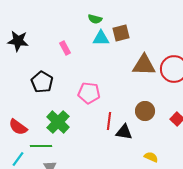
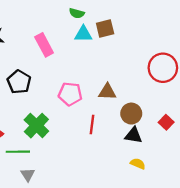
pink rectangle: (65, 48) -> (44, 45), size x1.5
brown triangle: (144, 65) -> (107, 92), moved, size x0.7
black triangle: (124, 132) -> (133, 135), moved

